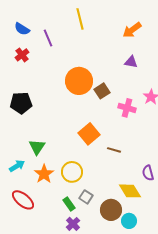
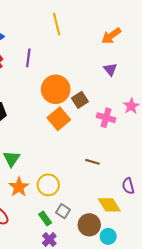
purple line: (48, 38) -> (28, 58), moved, turned 30
purple triangle: (131, 62) -> (110, 69), turned 40
orange square: (89, 134) -> (59, 119), moved

